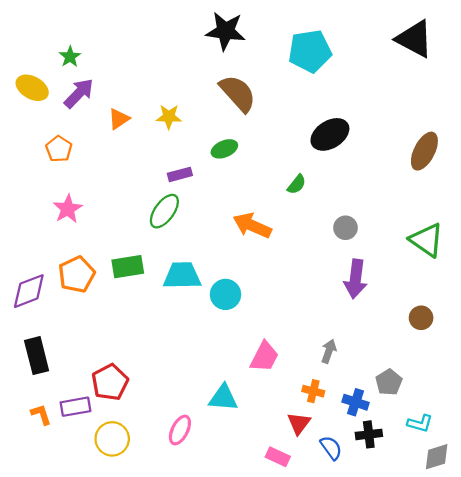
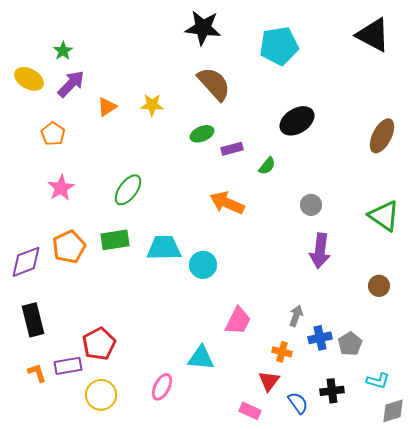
purple rectangle: (180, 174) -> (232, 149), moved
green ellipse: (164, 211) -> (128, 190), moved
blue cross: (355, 402) -> (320, 338), moved, turned -30

